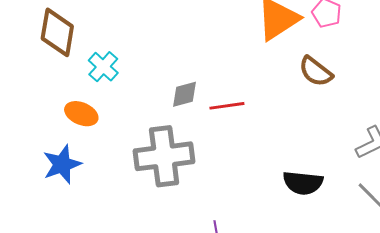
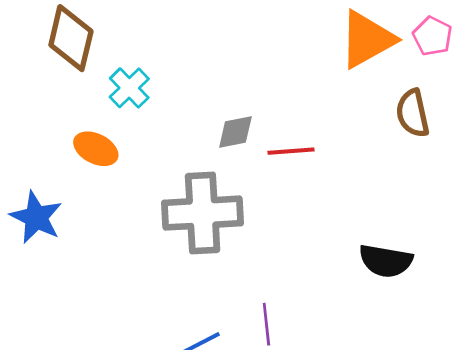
brown semicircle: (316, 72) -> (413, 113), turned 36
blue star: (62, 164) -> (36, 217), moved, turned -30

